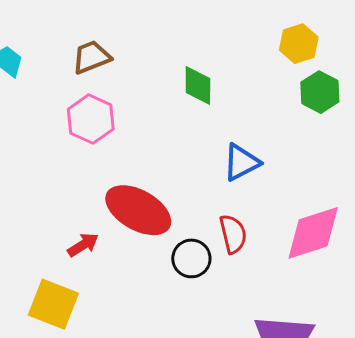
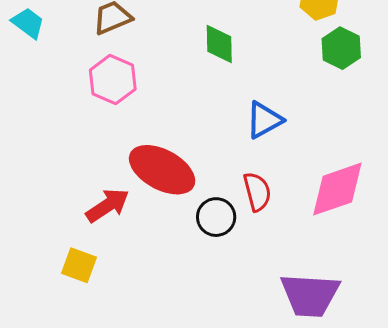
red arrow: (83, 245) -> (107, 205), size x1.4
yellow square: (53, 304) -> (79, 265), size x0.7

